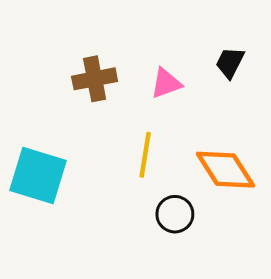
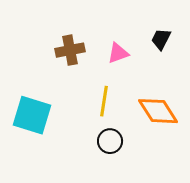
black circle: (175, 214) -> (110, 141), moved

